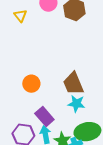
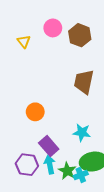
brown trapezoid: (73, 84) -> (84, 82), moved, turned 35

